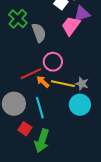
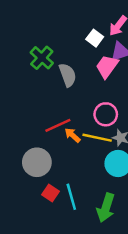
pink circle: (53, 62) -> (106, 114), moved
cyan line: (40, 108) -> (71, 197), moved
green arrow: (42, 141) -> (106, 208), moved

